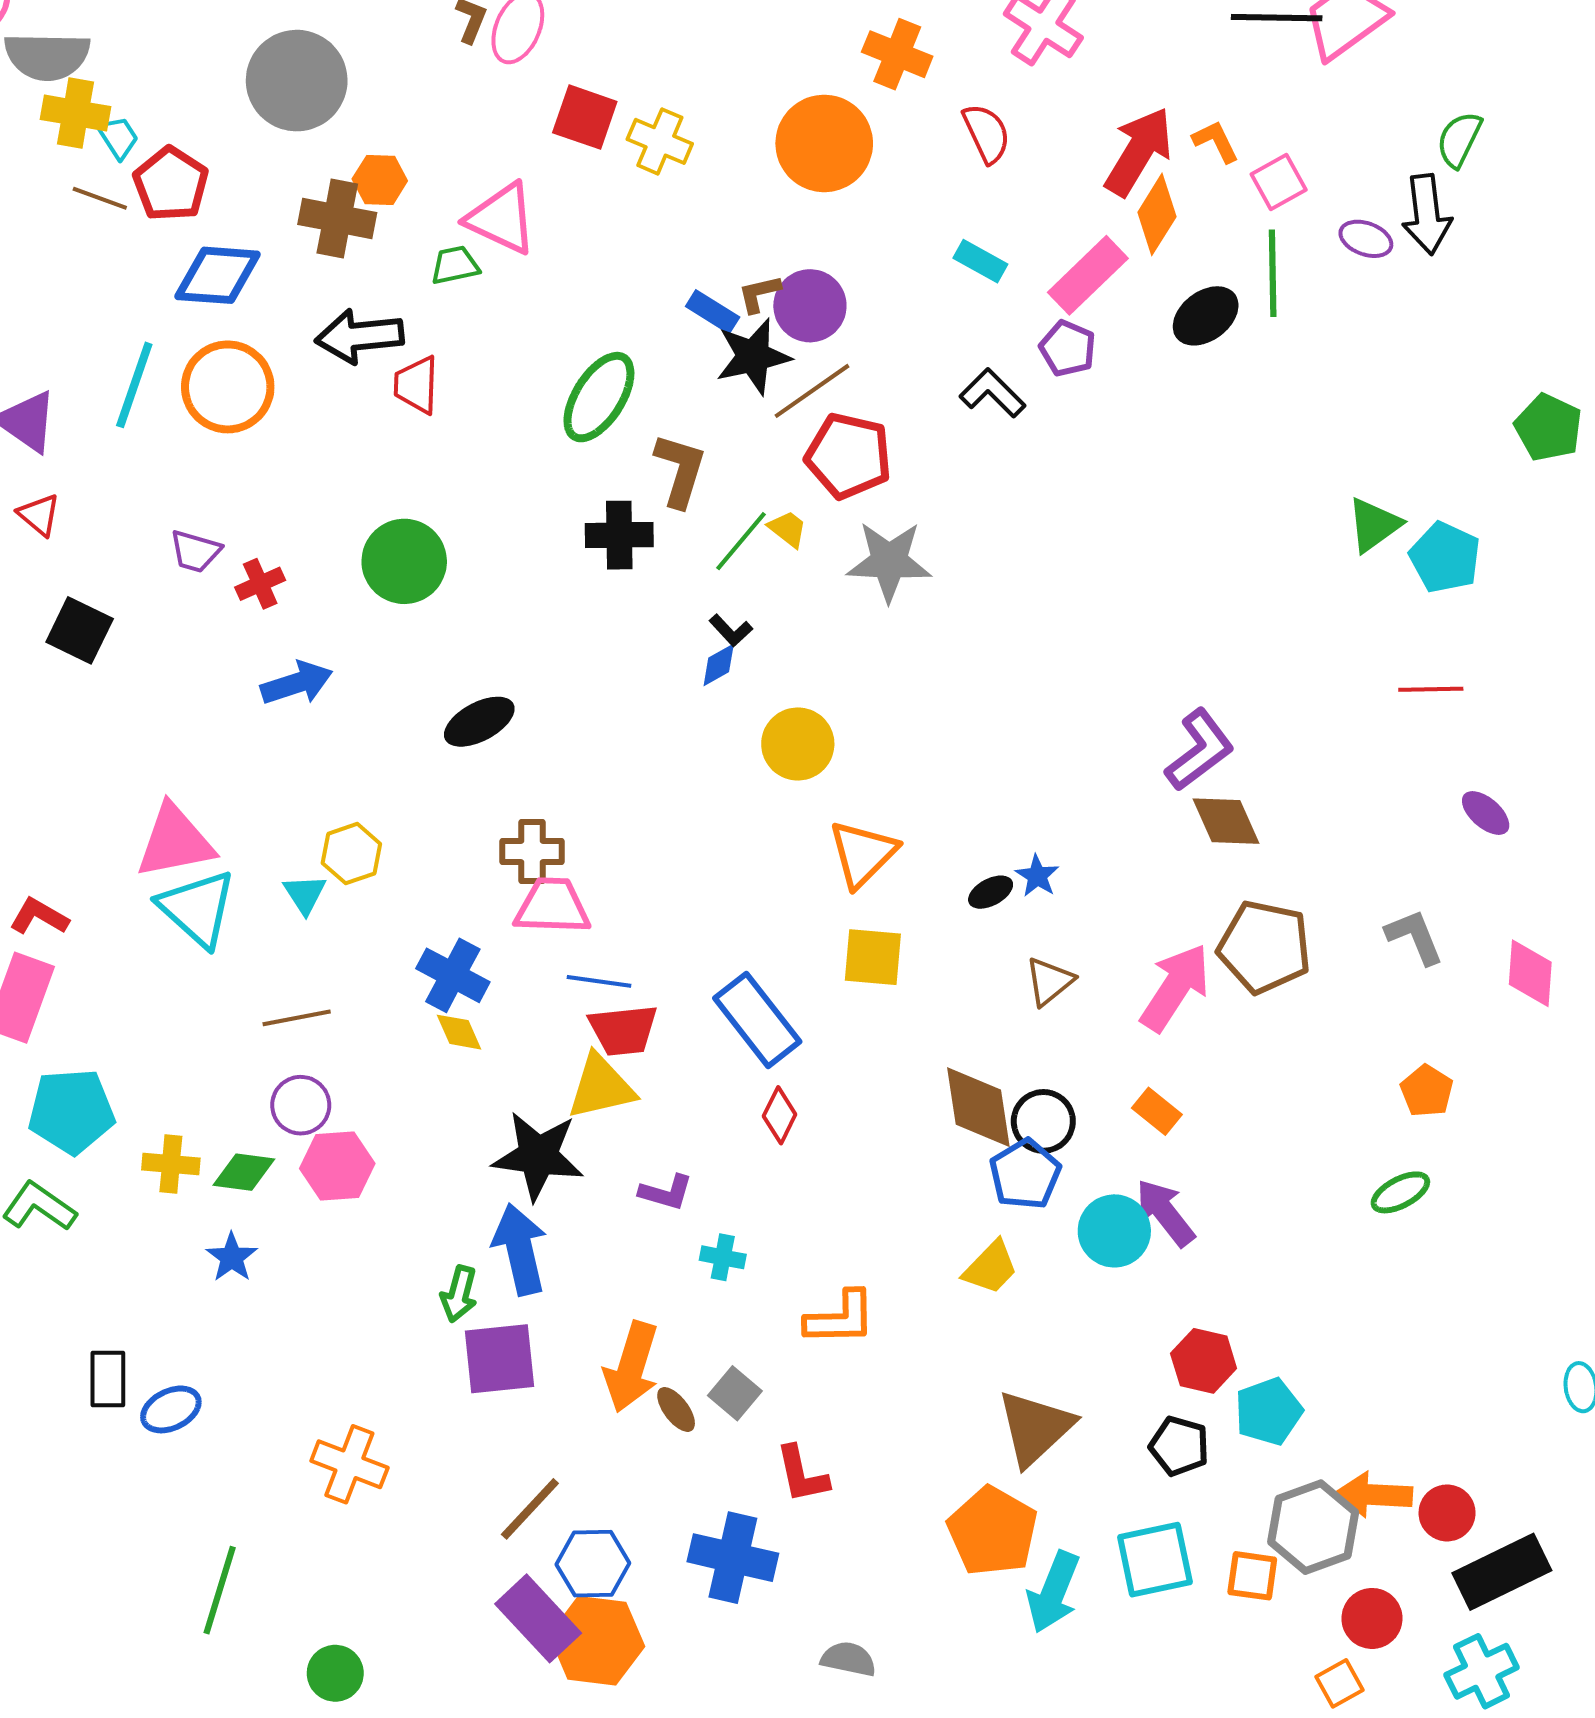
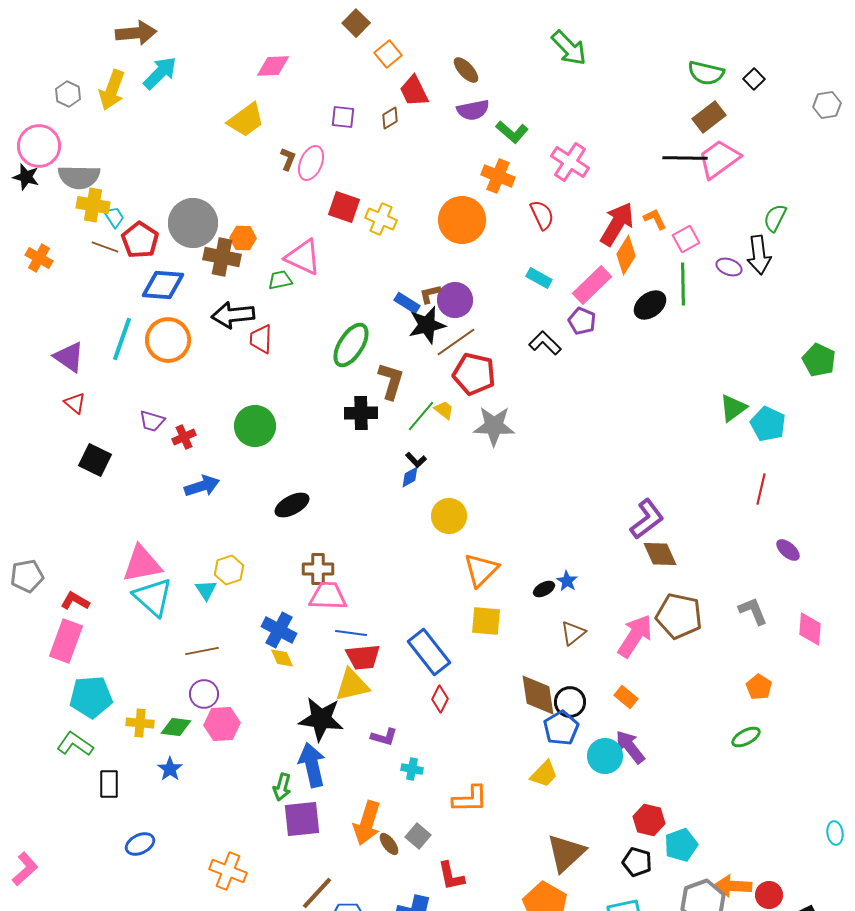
gray circle: (297, 81) -> (193, 223), moved
red line: (1431, 689) -> (761, 489), turned -76
black rectangle: (108, 1379) -> (109, 784), moved

